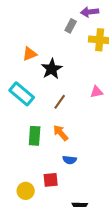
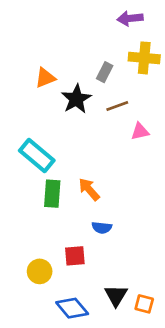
gray rectangle: (71, 26) -> (105, 72), moved
cyan rectangle: (22, 94) -> (37, 155), moved
brown line: (60, 102) -> (117, 106), moved, turned 35

